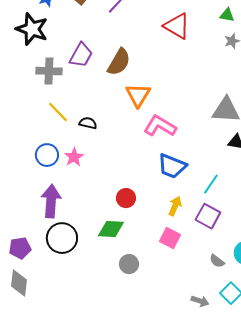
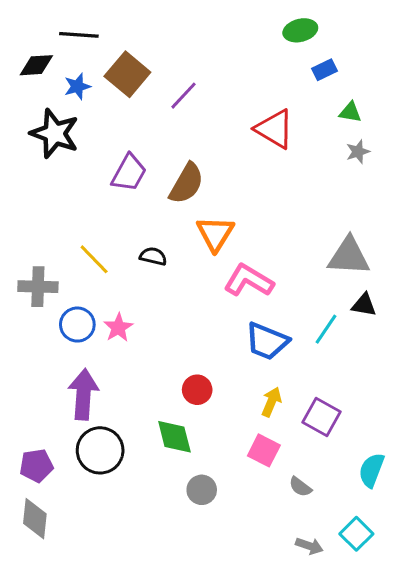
gray cross: (49, 71) -> (38, 287), moved
black semicircle: (88, 123) -> (153, 256), moved
cyan line: (211, 184) -> (326, 329), moved
green diamond: (111, 229) -> (174, 437), turned 72
gray semicircle: (217, 261) -> (300, 487), moved

